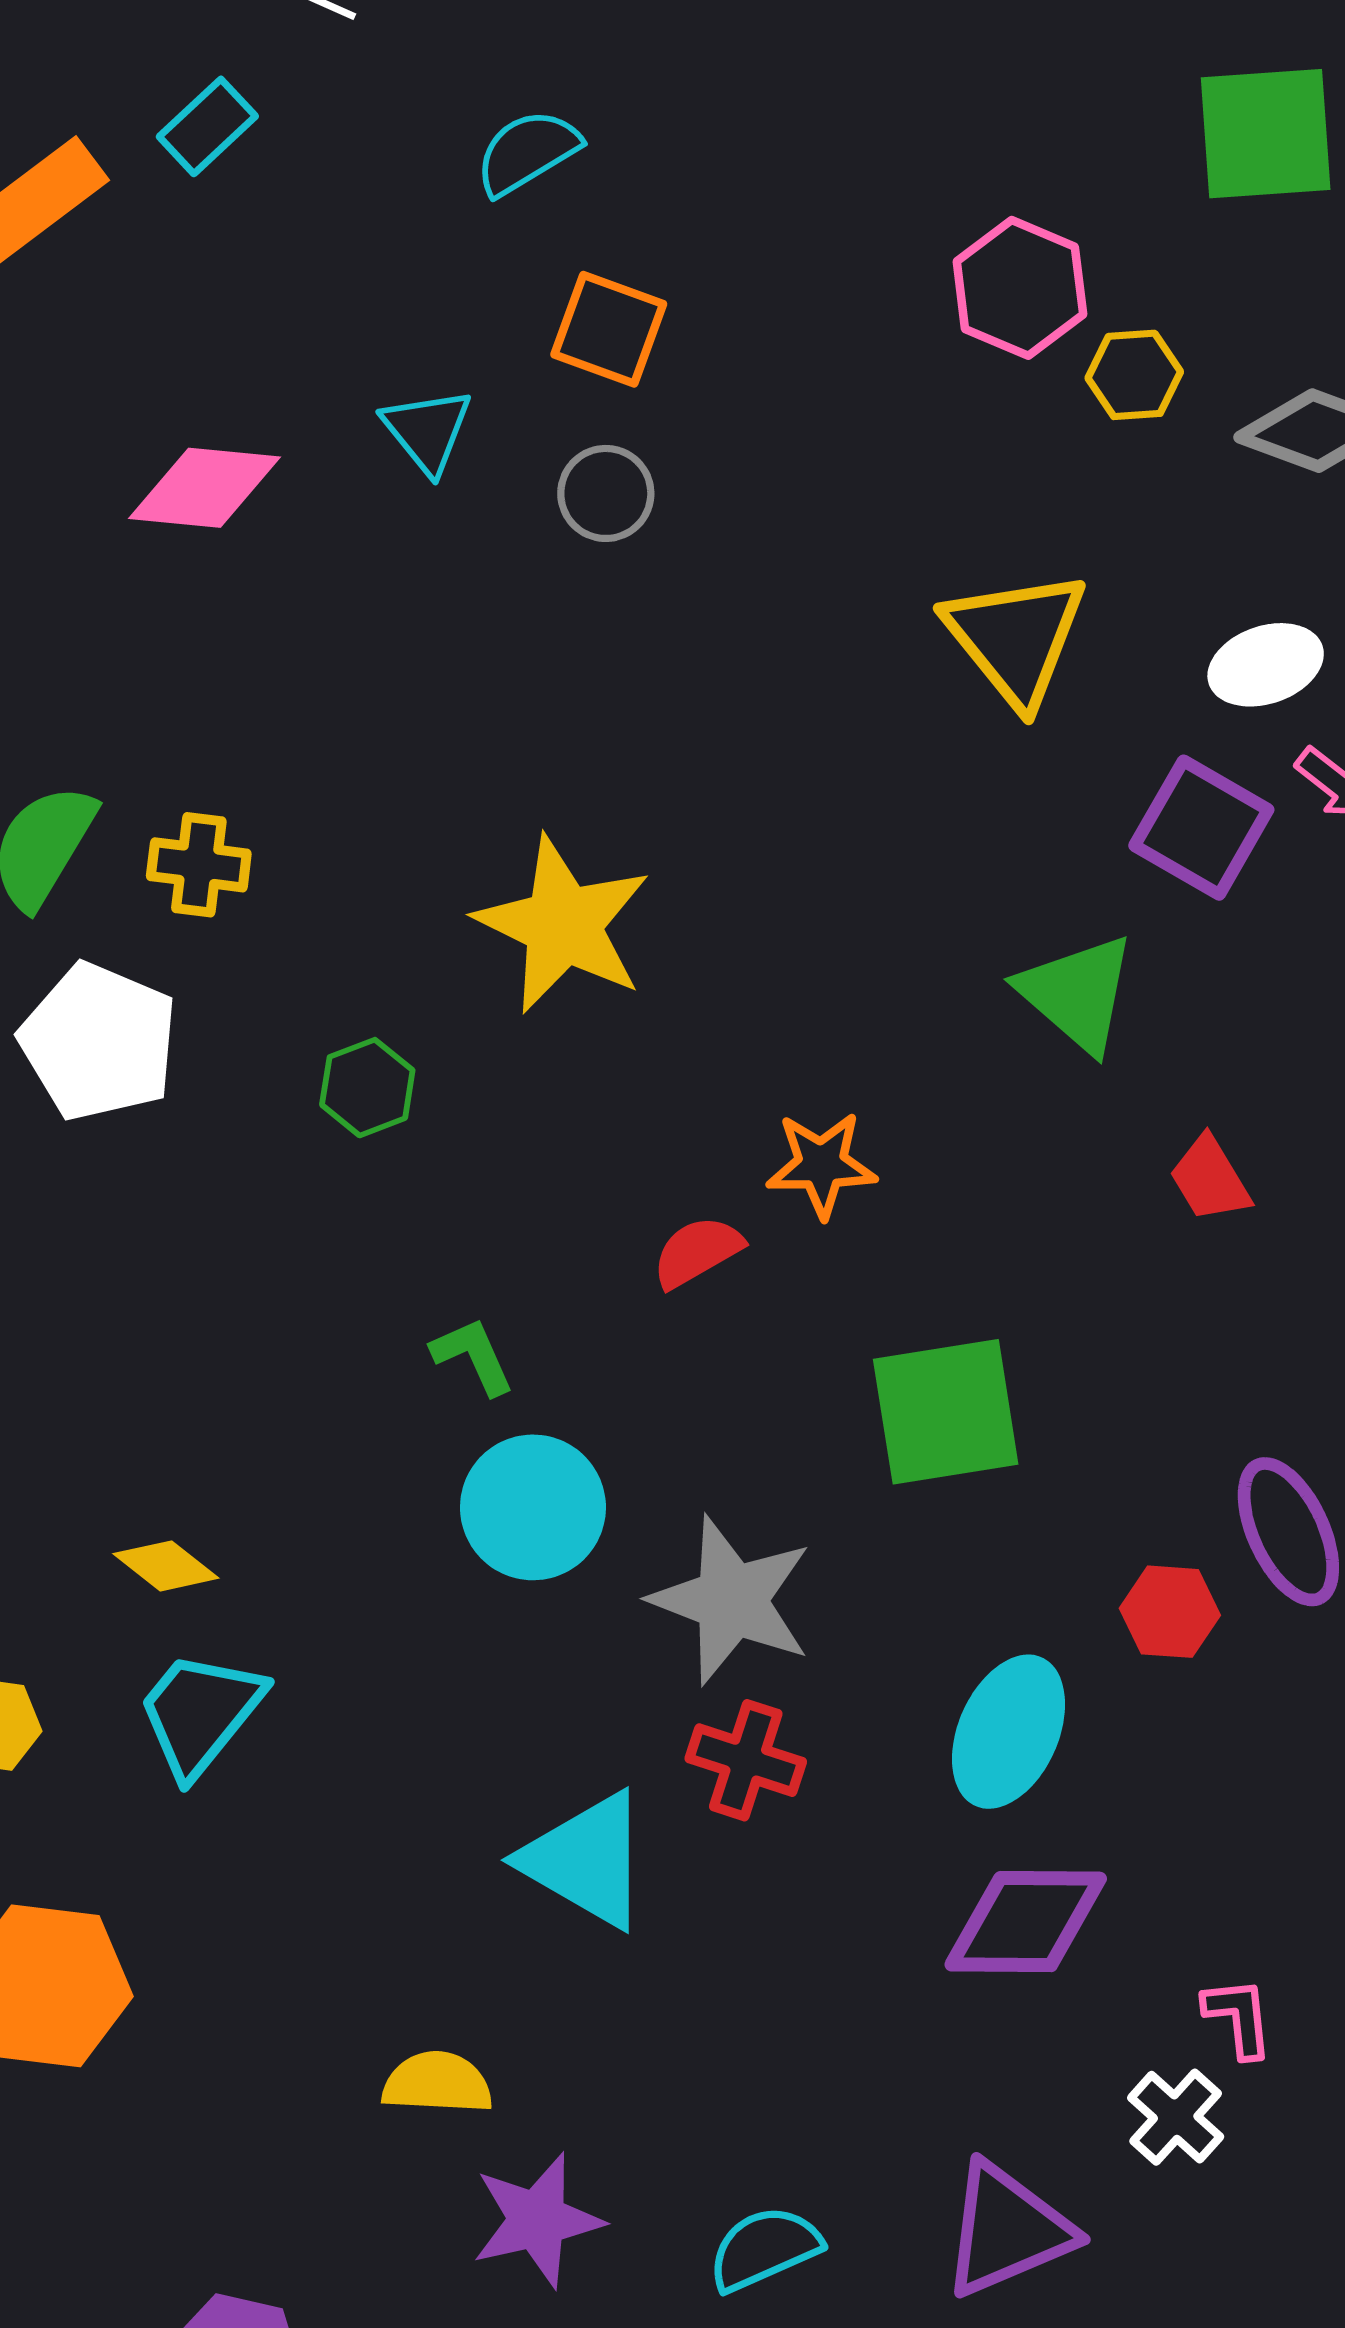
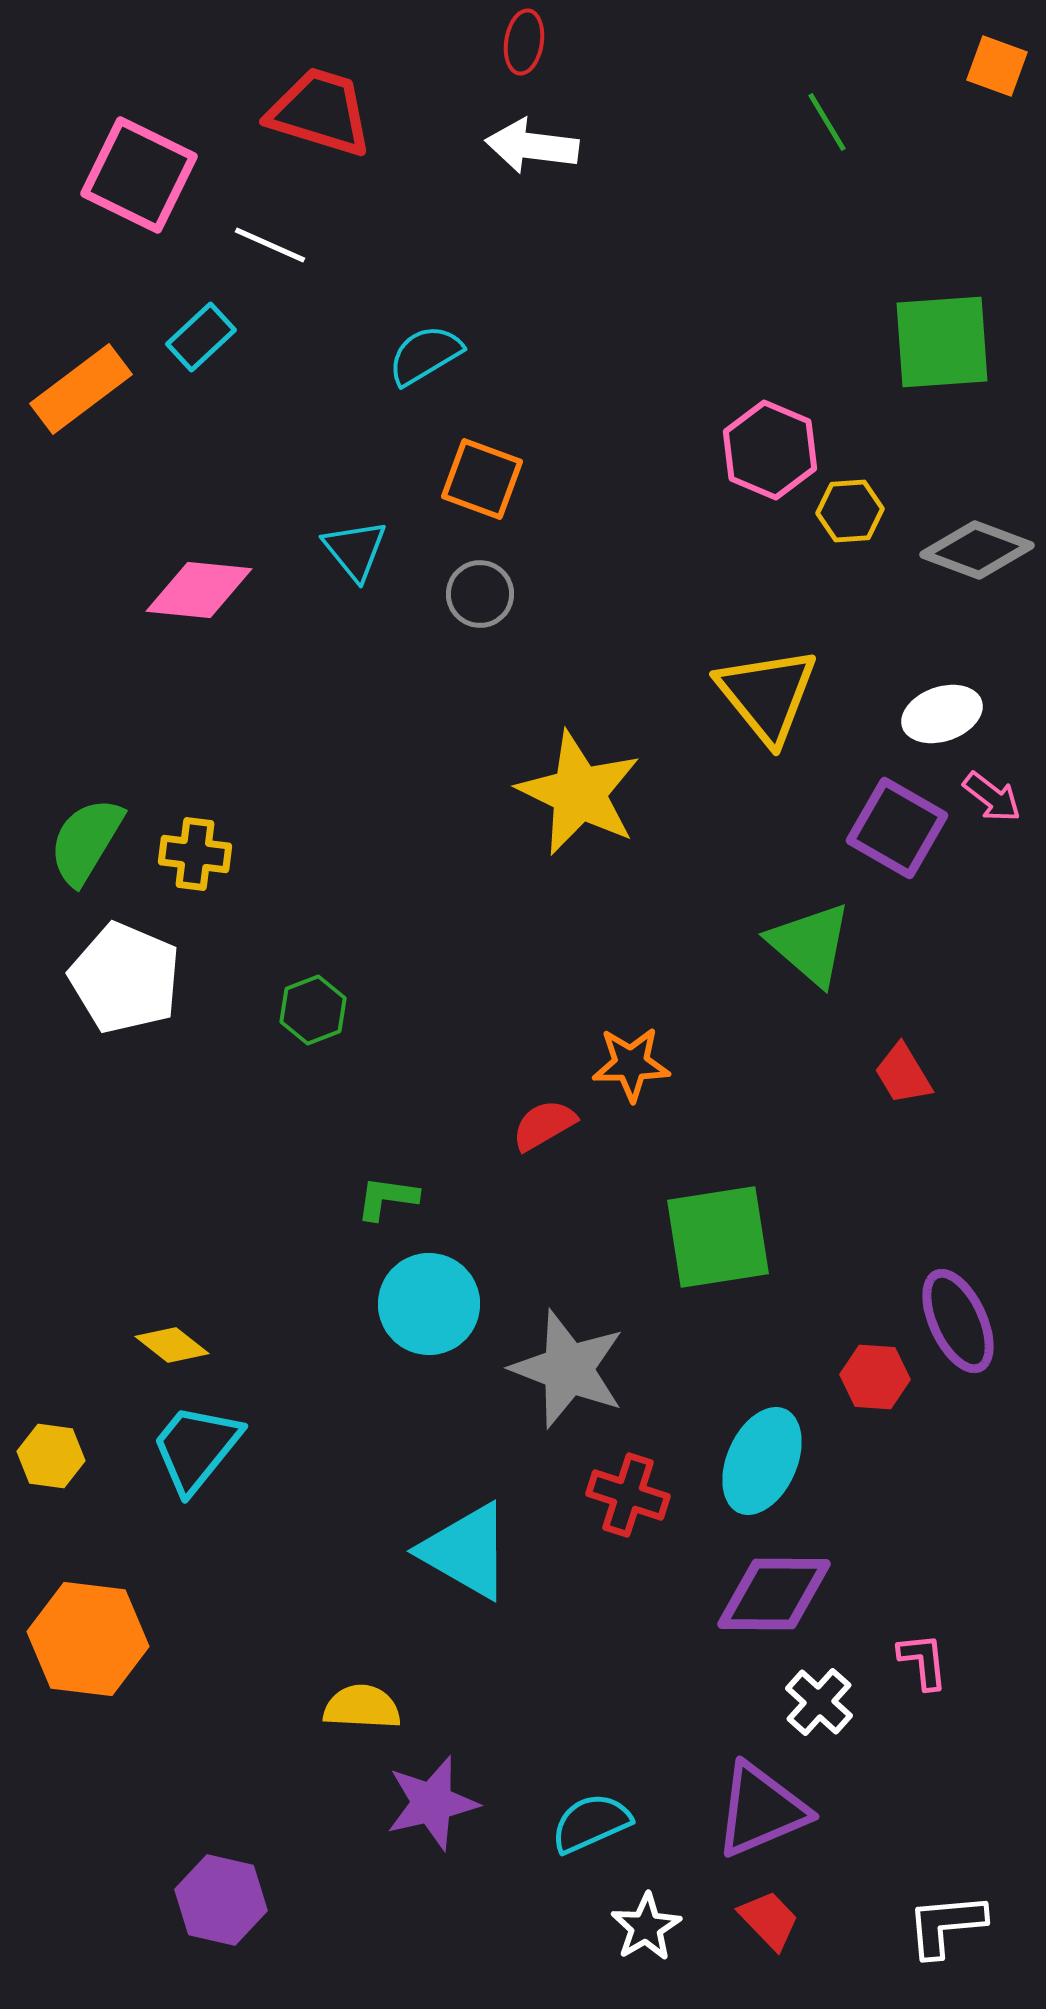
yellow star: (563, 925) -> (579, 793), moved
green L-shape: (473, 1356) -> (387, 1198), turned -58
red cross: (746, 1760) -> (628, 1495), moved
white cross: (1176, 2117) -> (819, 1702), moved

